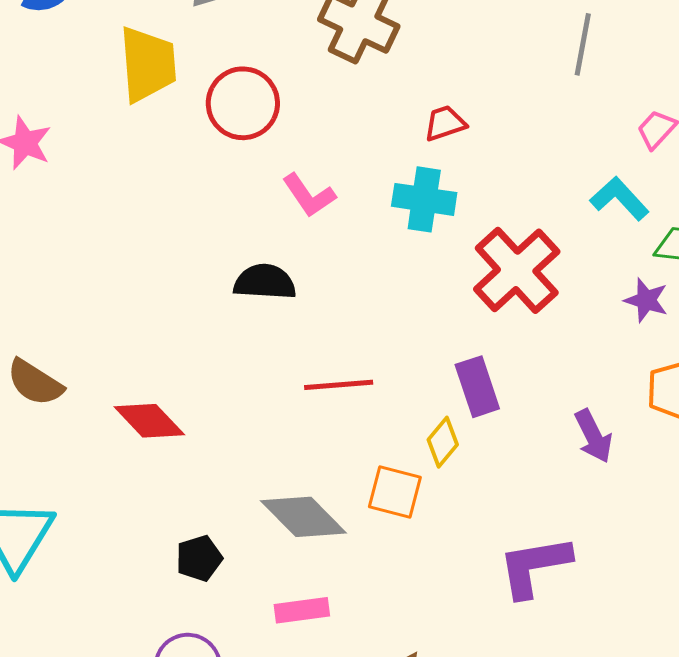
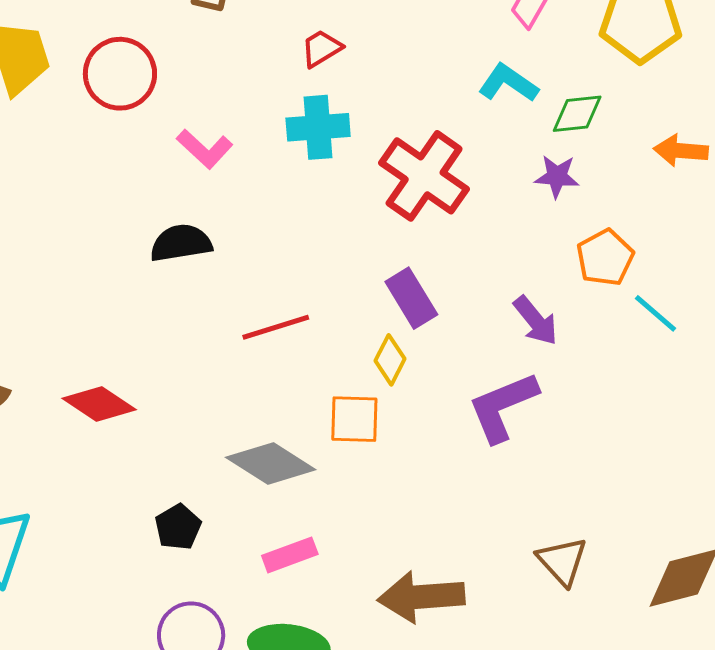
purple L-shape: (534, 566) -> (503, 407), moved

